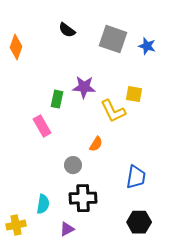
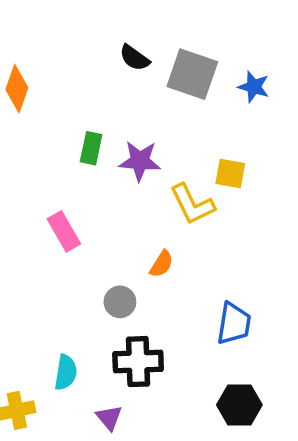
black semicircle: (67, 30) -> (134, 58), moved
green rectangle: (57, 99) -> (91, 148), moved
purple triangle: (67, 229) -> (109, 418), turned -42

